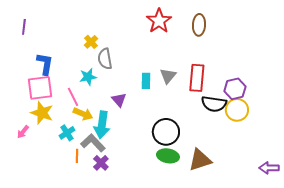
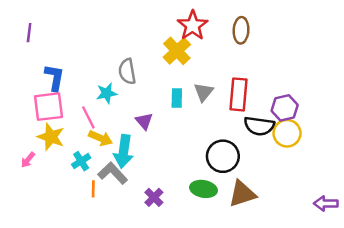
yellow cross: (91, 42) -> (177, 51), moved, size x1.6
black circle: (166, 132) -> (223, 156), moved
purple cross: (101, 163) -> (154, 197), moved

